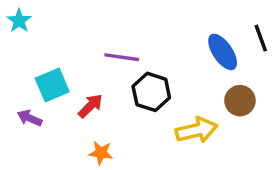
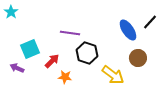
black line: (261, 38) -> (150, 22), turned 63
yellow arrow: (196, 130) -> (113, 75), turned 50
orange star: (101, 153) -> (65, 77), moved

